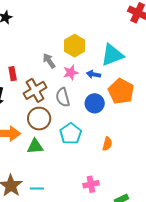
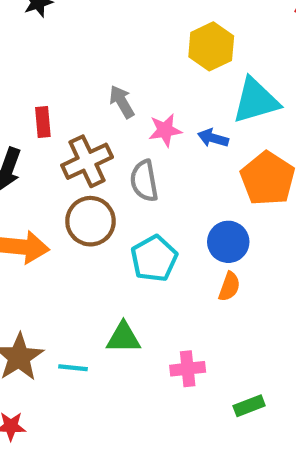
yellow hexagon: (75, 46) -> (211, 46), moved
blue circle: (95, 103) -> (228, 242), moved
green triangle: (35, 146) -> (123, 338), moved

